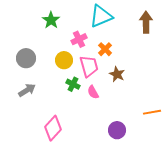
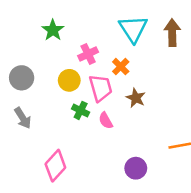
cyan triangle: (101, 16) -> (133, 29), moved, turned -40
gray arrow: (27, 90) -> (23, 118), turned 90

